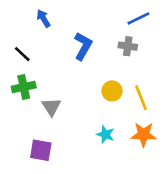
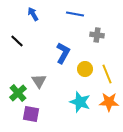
blue line: (138, 18) -> (75, 14), moved, turned 36
blue L-shape: (83, 46) -> (63, 53), moved
green cross: (24, 87) -> (18, 93), moved, turned -30
cyan star: (105, 134) -> (80, 102), size x1.5

